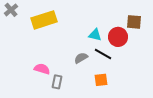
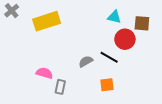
cyan triangle: (95, 35) -> (114, 17), moved

